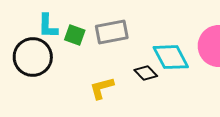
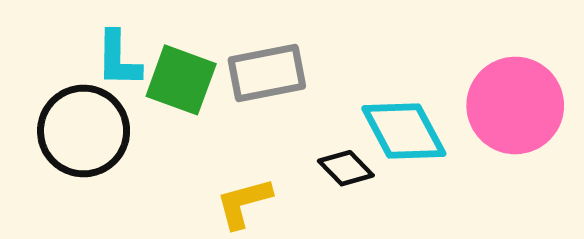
green square: (75, 35) -> (181, 80), size x1.4

